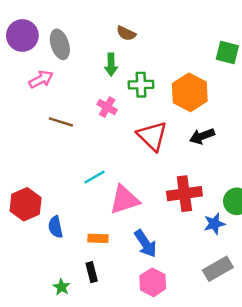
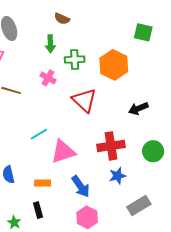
black arrow: (202, 136) -> (138, 108), moved
blue star: (214, 224) -> (117, 176), moved

